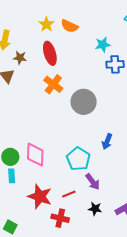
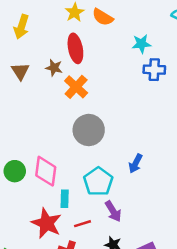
brown star: (20, 58) -> (54, 68), moved
gray circle: (84, 102) -> (89, 130), moved
cyan rectangle: (12, 176) -> (65, 199), moved

